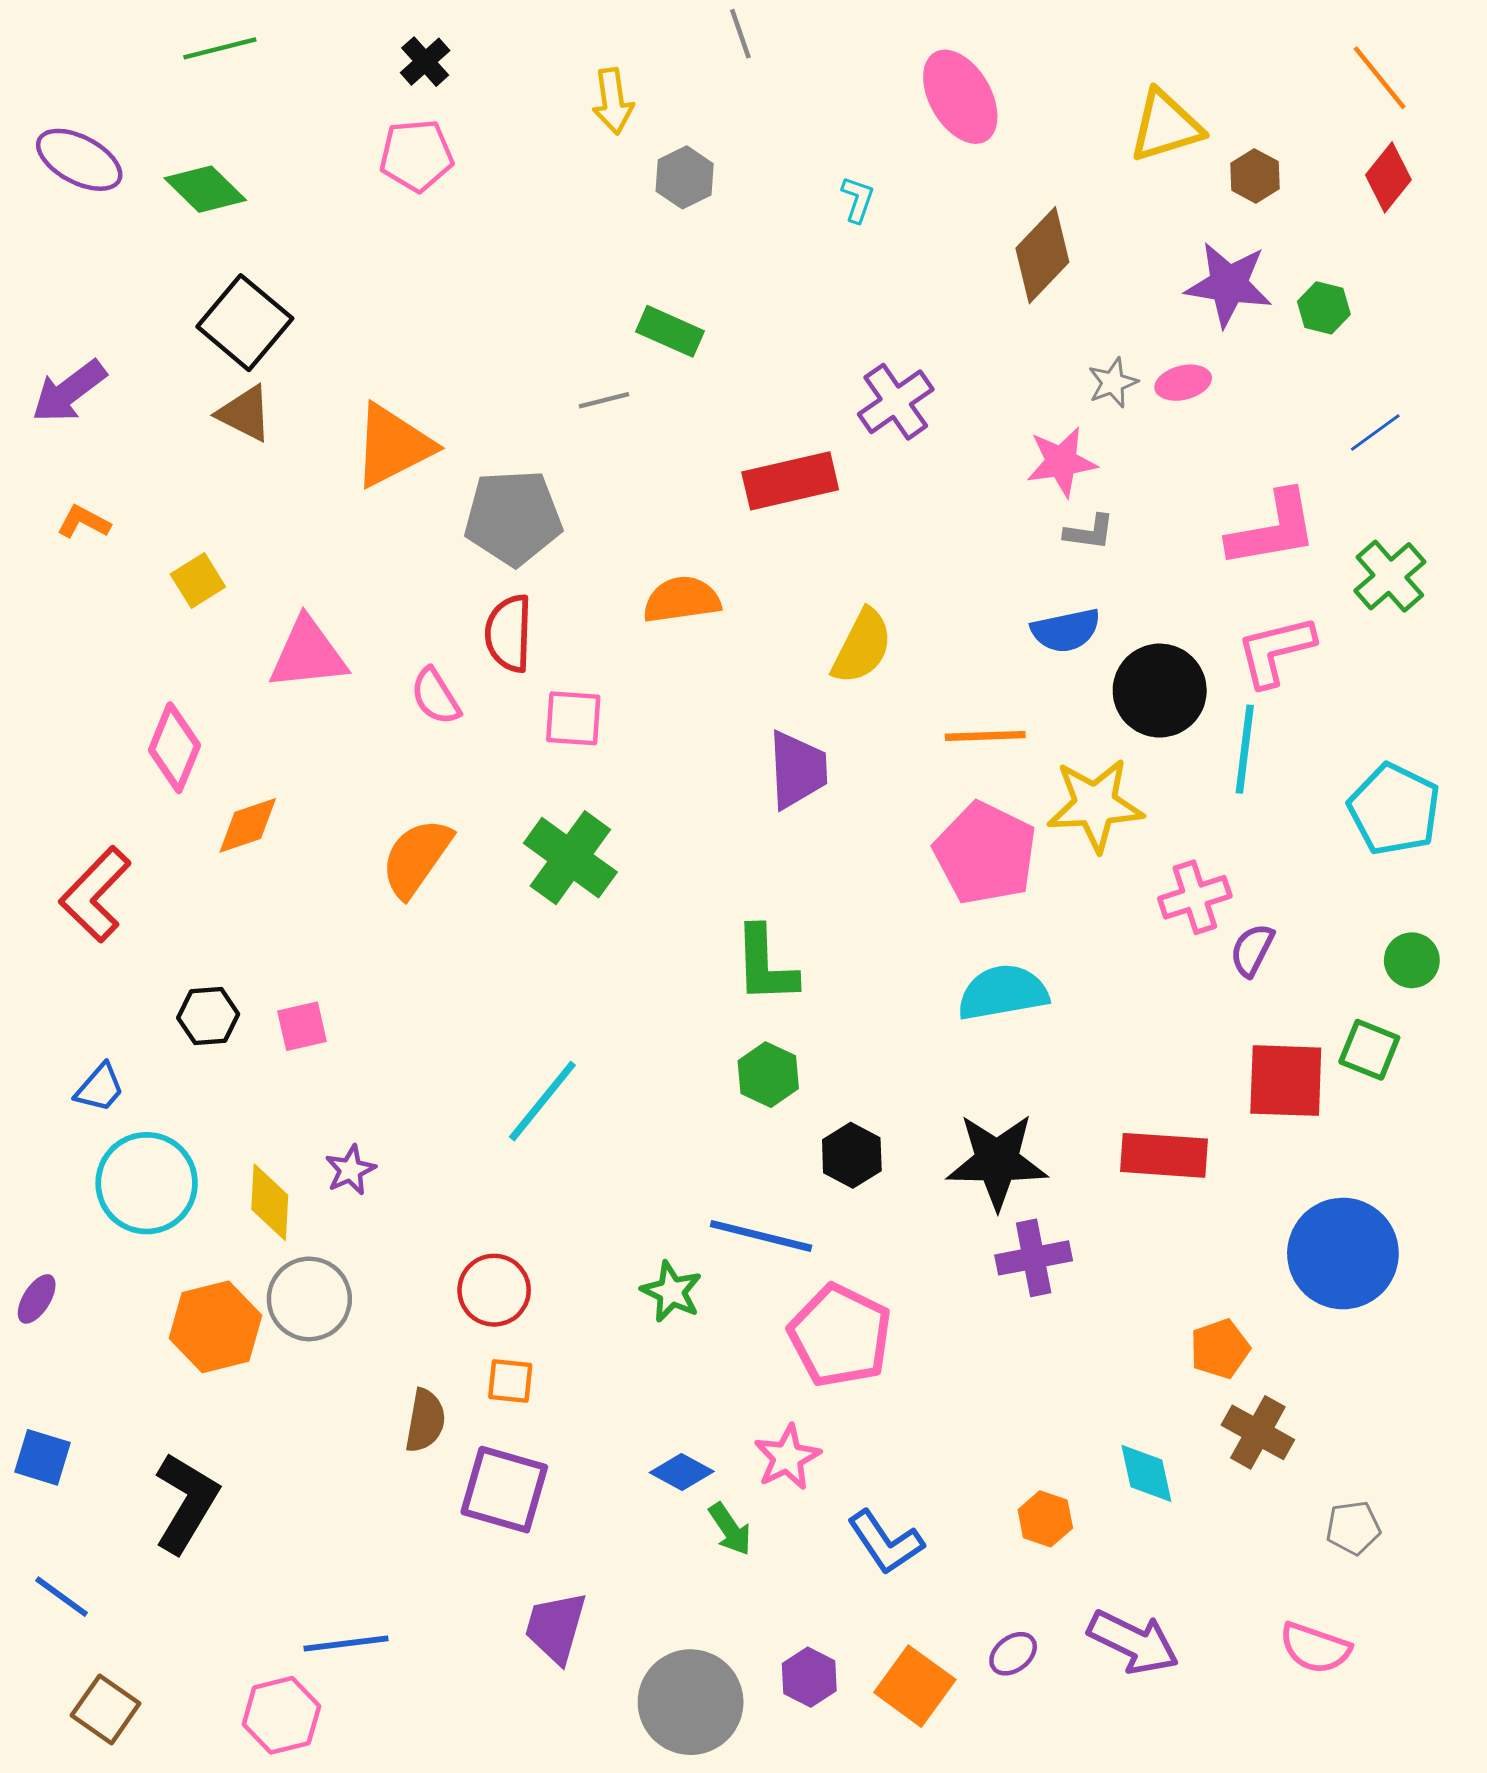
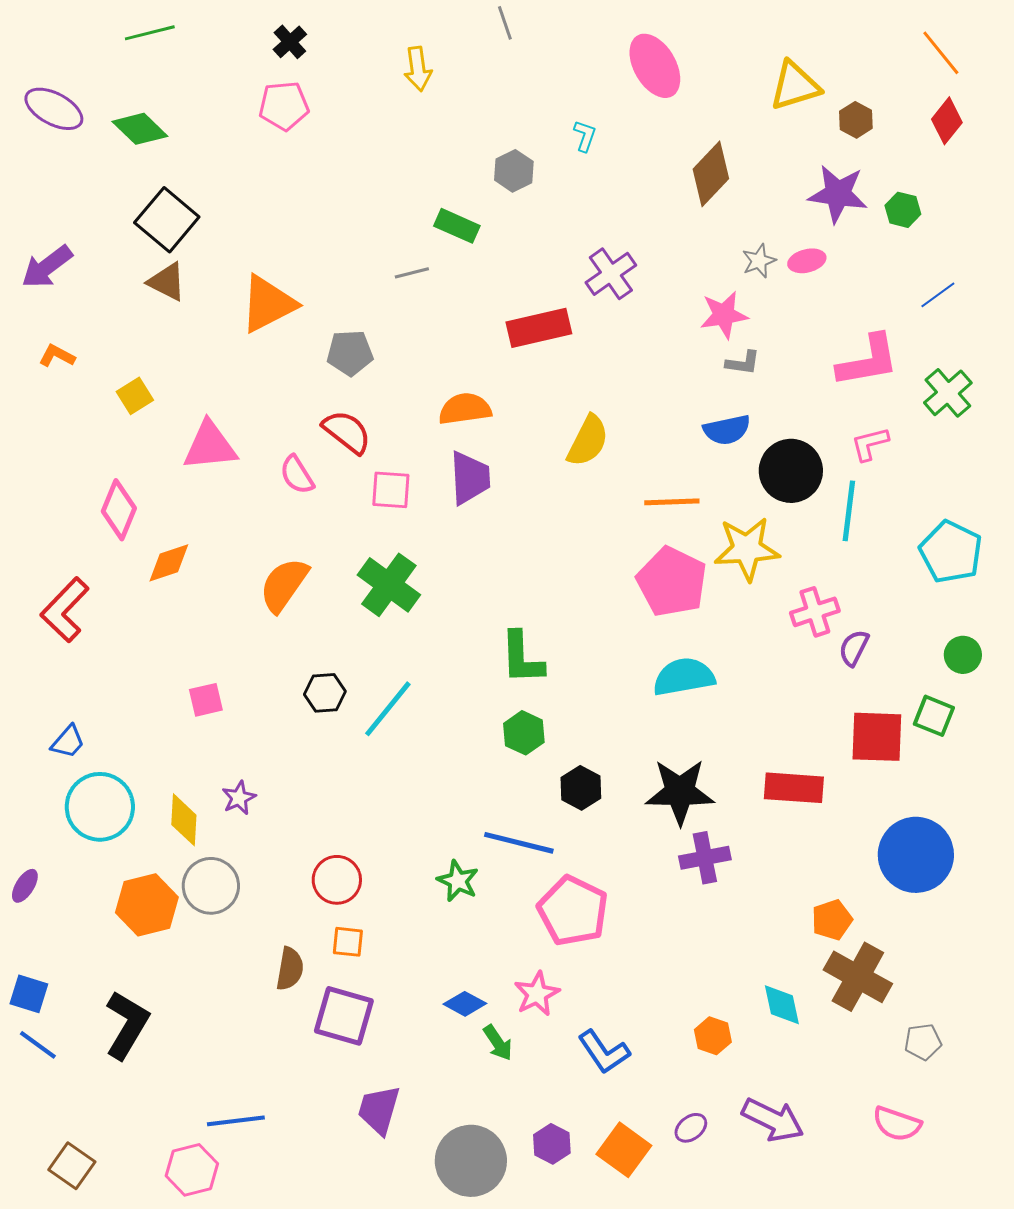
gray hexagon: (685, 177) -> (514, 171), moved
gray pentagon: (513, 518) -> (350, 353), size x0.7
red semicircle: (509, 633) -> (347, 432), turned 126
pink L-shape: (1276, 651) -> (870, 444), size x0.7
purple trapezoid: (798, 770) -> (470, 478), moved
black hexagon: (208, 1016) -> (325, 693), moved
cyan line: (542, 1101) -> (388, 709), moved
brown cross: (1258, 1432) -> (858, 977), size x1.4
blue line: (62, 1597) -> (38, 1045), moved

